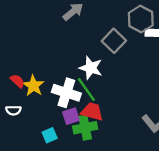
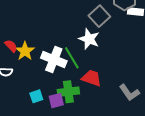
white star: (91, 68) -> (89, 39), moved
red trapezoid: (92, 112) -> (92, 78), moved
purple square: (71, 116) -> (56, 101), moved

